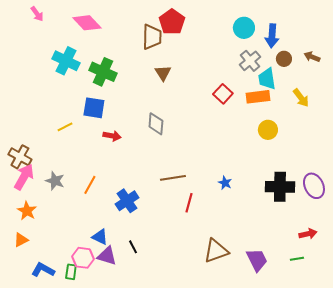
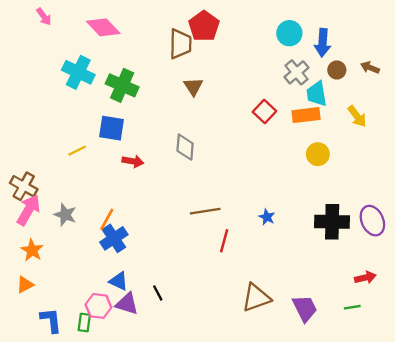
blue cross: (127, 201) -> (114, 238), moved
blue L-shape: (43, 270) -> (51, 320), turned 55

